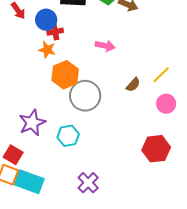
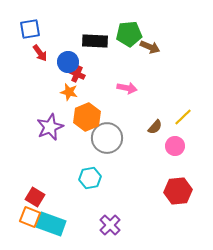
red cross: (55, 32) -> (77, 74), turned 35
pink circle: (166, 104) -> (175, 146), moved
purple star: (32, 123) -> (50, 127), moved

